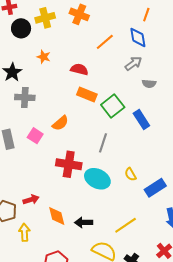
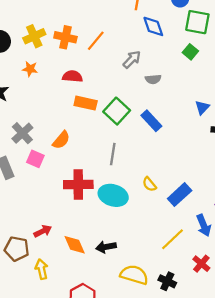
orange cross: (79, 14) -> (65, 37), moved
yellow cross: (45, 18) -> (34, 36), moved
blue diamond: (138, 37) -> (153, 26), moved
gray cross: (25, 97) -> (22, 133), moved, turned -36
yellow line: (126, 225) -> (172, 239), moved

